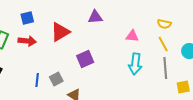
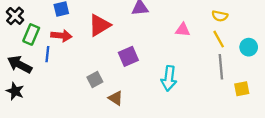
cyan arrow: (135, 64) -> (169, 78), moved
blue line: (37, 80) -> (47, 54), moved

